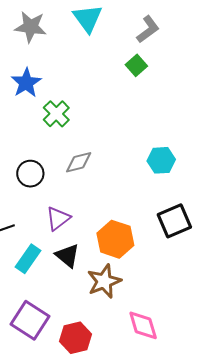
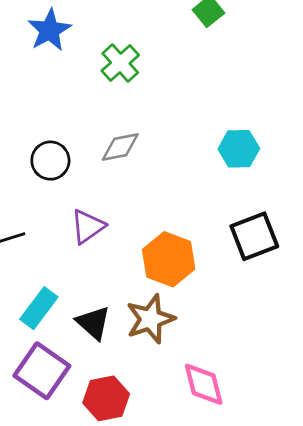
green cross: (56, 114) -> (120, 63), moved
black triangle: (67, 256) -> (93, 323), moved
cyan rectangle: (28, 259) -> (39, 308), moved

